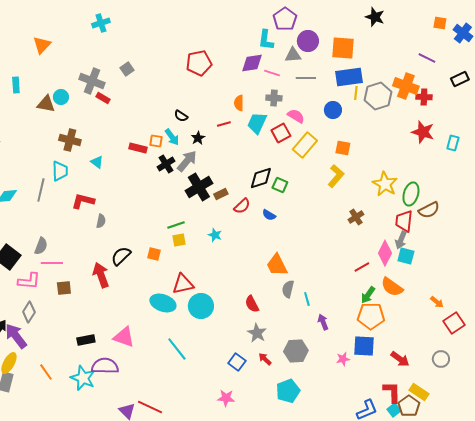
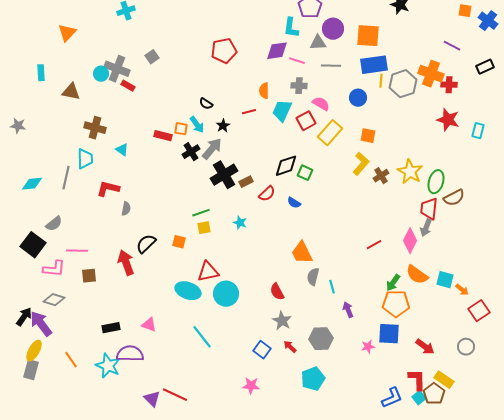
cyan circle: (61, 97) -> (101, 74), moved
brown cross: (356, 217) -> (381, 176), moved
gray semicircle: (41, 246) -> (54, 224), moved, turned 30
cyan square: (406, 256) -> (445, 280), moved
red line: (362, 267) -> (374, 245), moved
gray diamond: (29, 312) -> (54, 300), turned 75
pink triangle: (124, 337) -> (149, 325), size x0.7

